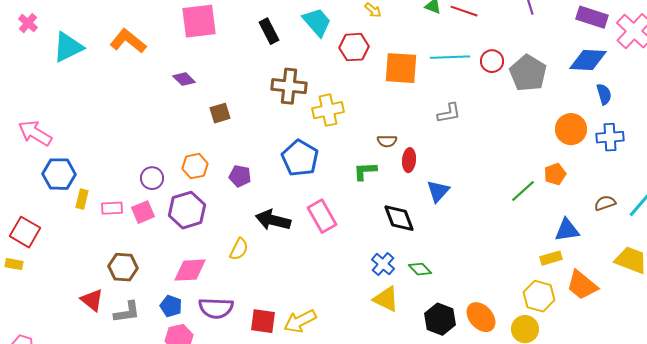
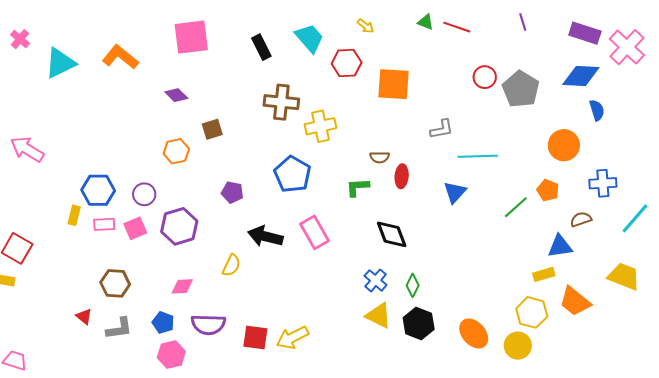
cyan line: (450, 57) -> (478, 156), moved
blue cross: (610, 137) -> (603, 183), moved
orange hexagon: (195, 166) -> (176, 151), moved
blue hexagon: (59, 174) -> (98, 190), moved
orange pentagon: (555, 174) -> (548, 190), turned -30
blue triangle: (438, 191) -> (455, 192), moved
brown semicircle: (605, 203) -> (581, 219), moved
green diamond: (420, 269) -> (413, 285), turned 70
pink diamond: (190, 270) -> (182, 286), size x0.7
red triangle: (92, 300) -> (84, 316), size x0.7
black hexagon: (440, 319) -> (419, 323), moved

